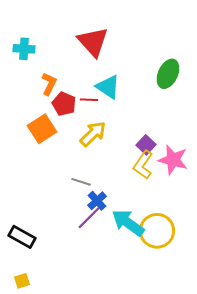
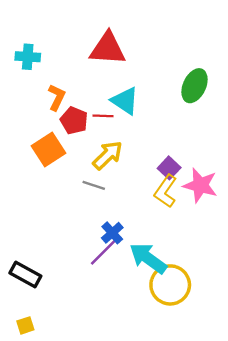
red triangle: (93, 42) -> (108, 49), turned -44
gray line: (81, 182) -> (94, 185), moved
yellow circle: (157, 231) -> (170, 285), moved

